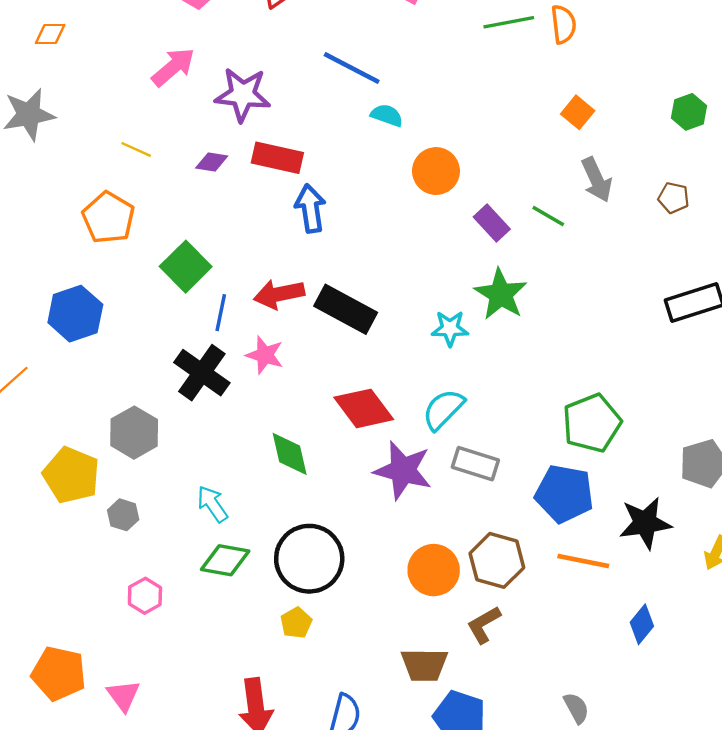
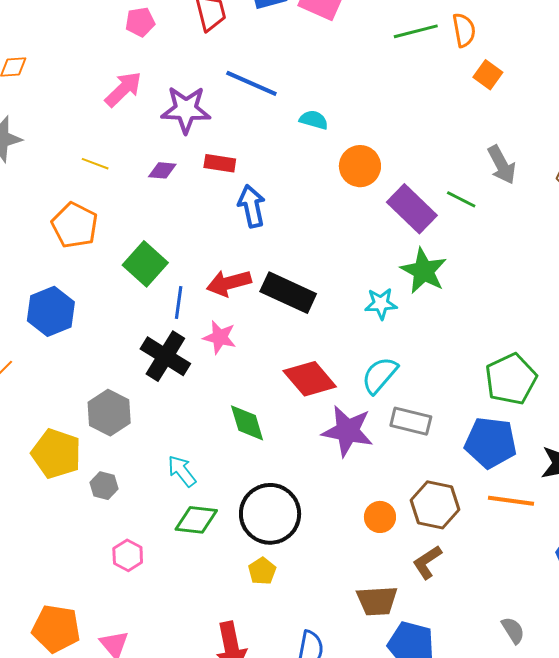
blue line: (352, 68) -> (251, 83), moved
orange square: (578, 112) -> (488, 75), moved
red rectangle: (277, 158) -> (220, 163), size x0.7
purple rectangle: (492, 223) -> (412, 209), size x1.5
orange circle: (434, 570) -> (380, 517), size x0.7

